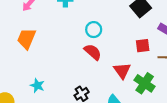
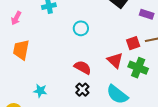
red square: (143, 46) -> (133, 43), moved
red semicircle: (93, 52) -> (83, 67), moved

